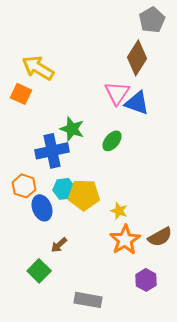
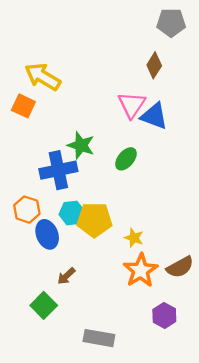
gray pentagon: (152, 20) -> (171, 23), turned 30
brown diamond: (137, 58) -> (154, 65), size x0.7

